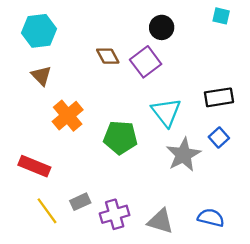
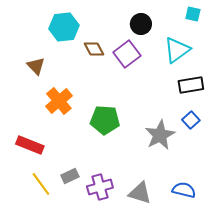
cyan hexagon: (39, 31) -> (64, 27), moved
cyan triangle: (166, 112) -> (177, 50), moved, turned 32

